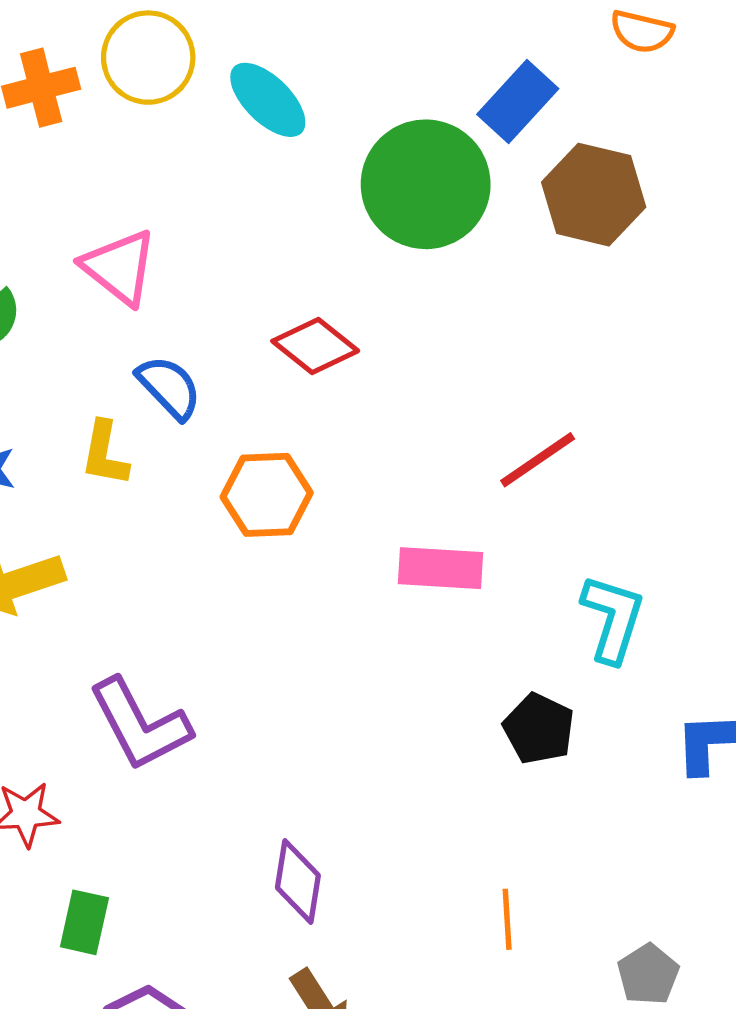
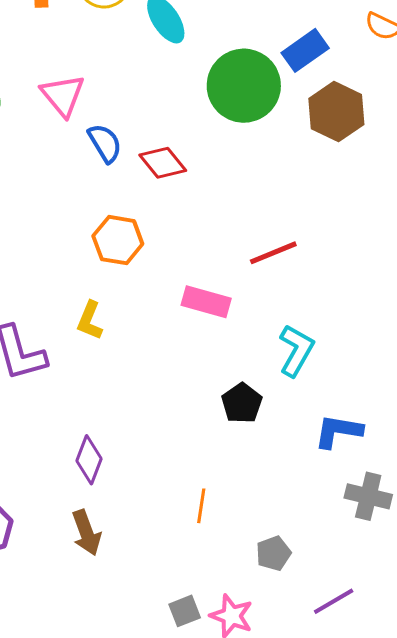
blue semicircle: (169, 387) -> (105, 143), moved
yellow L-shape: (105, 454) -> (90, 320), moved

